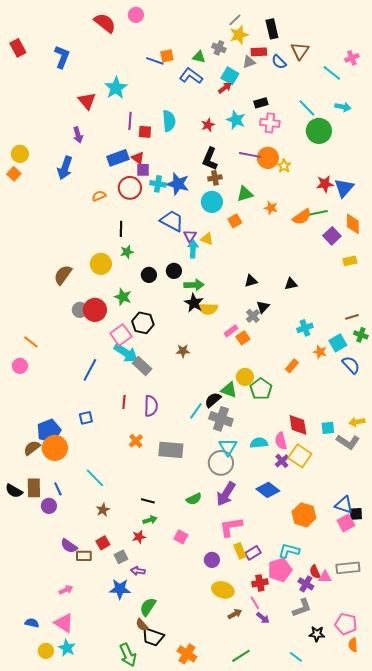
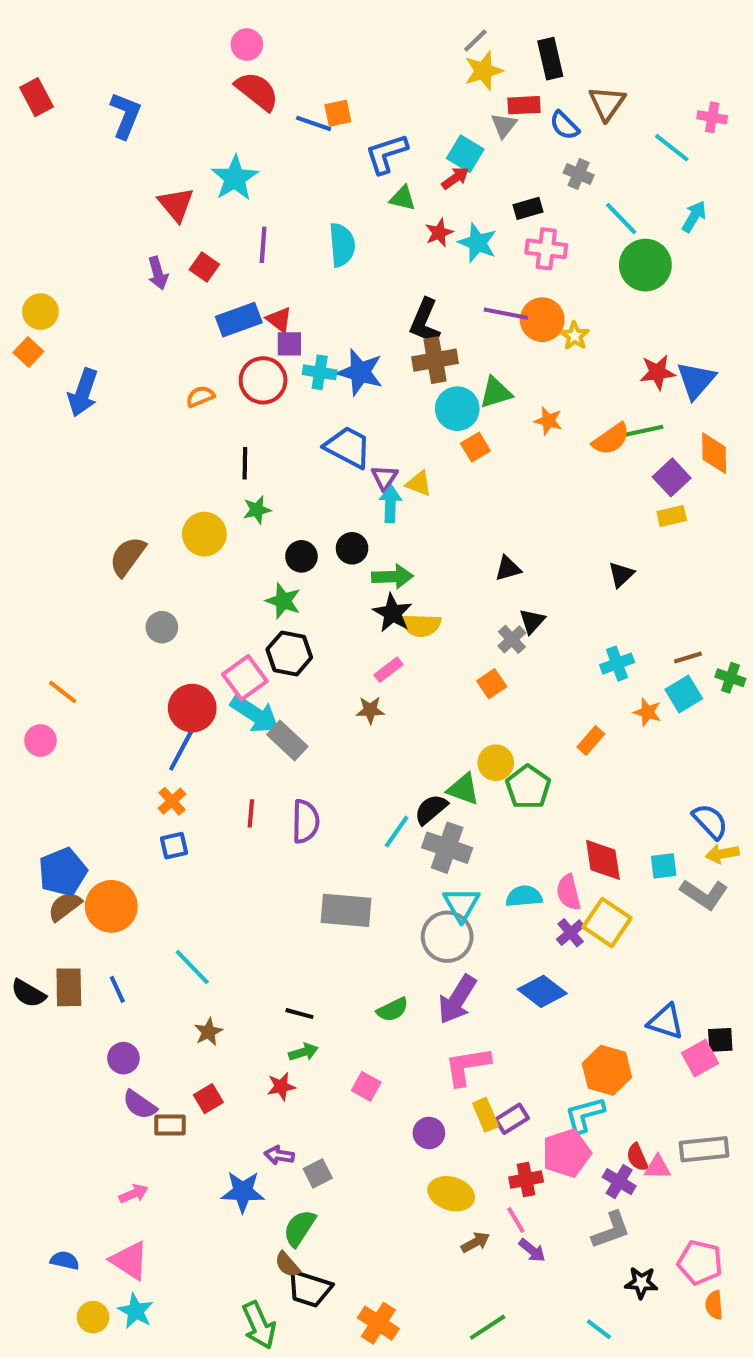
pink circle: (136, 15) -> (247, 45), moved
red semicircle: (105, 23) -> (257, 91), moved
gray cross: (219, 48) -> (579, 174), moved
green triangle: (199, 57) -> (403, 198), moved
pink cross: (352, 58) -> (712, 117), turned 32
gray triangle: (249, 62) -> (504, 125), turned -32
blue L-shape: (191, 76) -> (386, 154), turned -55
cyan arrow: (343, 107) -> (694, 216), turned -70
red star: (208, 125) -> (439, 233), moved
red square: (145, 132) -> (204, 267), moved, turned 32
blue arrow: (65, 168) -> (83, 392), moved
brown cross: (215, 178) -> (435, 360), size x1.5
cyan circle: (212, 202) -> (457, 409), moved
yellow rectangle: (350, 261) -> (672, 516), moved
black triangle: (291, 284) -> (621, 575), moved, turned -32
green star: (123, 297) -> (283, 601), moved
red circle: (95, 310) -> (192, 708), moved
brown line: (352, 317) -> (688, 658), moved
pink rectangle: (231, 331) -> (388, 670), moved
blue semicircle: (351, 365) -> (710, 821), moved
blue pentagon: (49, 431) -> (63, 872), moved
orange cross: (136, 441) -> (172, 801), moved
blue triangle: (344, 505) -> (666, 1022), moved
purple circle: (49, 506) -> (123, 1058), moved
orange hexagon: (304, 515) -> (607, 1070), moved
cyan L-shape: (289, 551) -> (585, 1115), turned -30
gray square: (121, 557) -> (318, 1173), moved

